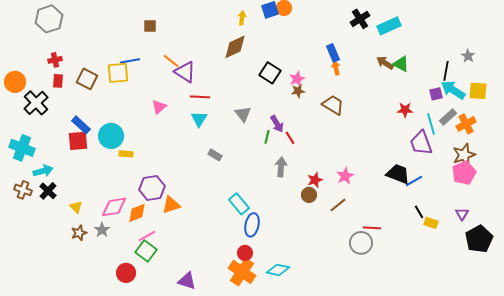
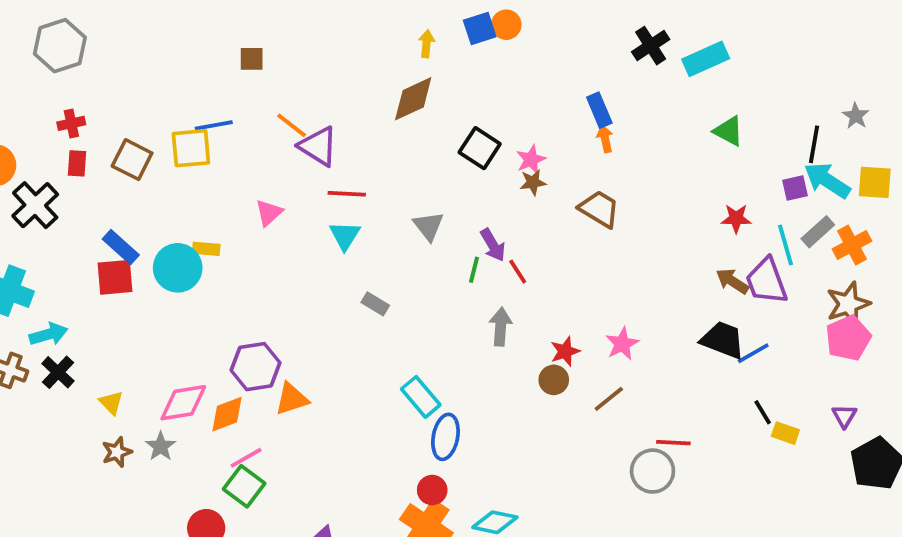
brown arrow: (385, 63) -> (732, 281), moved
yellow rectangle: (126, 154) -> (206, 249), moved

